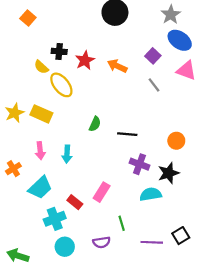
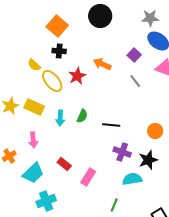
gray star: (171, 15) -> (150, 18), turned 30
orange square: (28, 18) -> (57, 26), moved, size x1.5
black cross: (59, 51) -> (59, 51), moved
red star: (85, 60) -> (77, 76), moved
cyan arrow: (67, 154) -> (60, 118), moved
red rectangle: (75, 202) -> (64, 164), moved
green line: (122, 223) -> (114, 205), moved, turned 40

